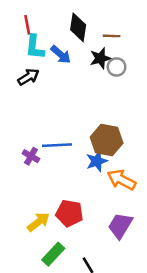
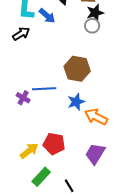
black star: (100, 58) -> (95, 13), moved
brown hexagon: (107, 140) -> (77, 69), moved

